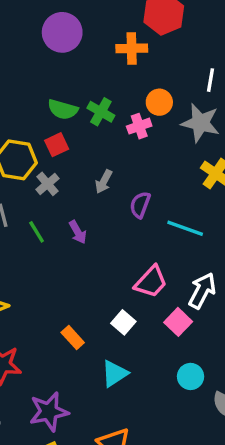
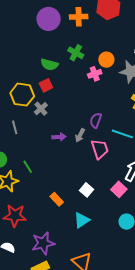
orange cross: (132, 48) -> (79, 17), moved
green cross: (101, 112) -> (76, 53), moved
gray arrow: (104, 182) -> (80, 135), moved
green line: (37, 232) -> (28, 167), moved
purple arrow: (78, 232) -> (59, 137), turned -64
pink trapezoid: (151, 282) -> (100, 149), moved, turned -60

